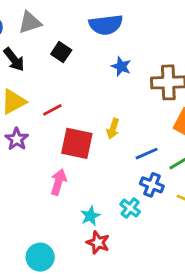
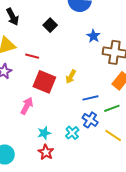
black square: (61, 52) -> (50, 25), moved
blue star: (121, 66) -> (93, 36), moved
red line: (52, 110) -> (32, 56), turned 32

